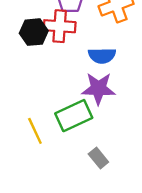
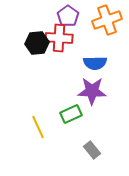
green rectangle: (74, 116) -> (71, 114), size x0.7

